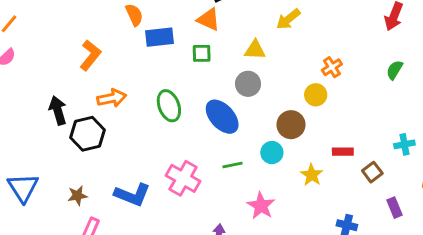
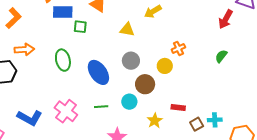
green square: (202, 53) -> (80, 27), moved
gray circle: (248, 84) -> (131, 61), moved
cyan cross: (404, 144) -> (215, 120), moved

